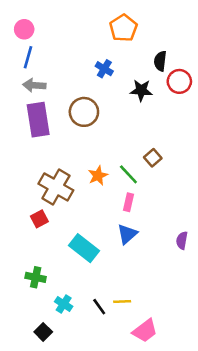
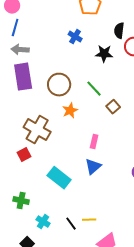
brown circle: (84, 112) -> (59, 85), moved
green line: (128, 174) -> (94, 89), moved
orange star: (98, 176) -> (70, 111), moved

